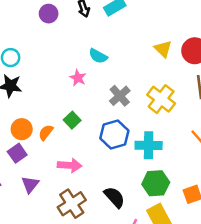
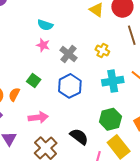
pink star: (78, 78) -> (43, 45), moved
yellow cross: (161, 99) -> (102, 51), size x0.6
cyan cross: (149, 145) -> (113, 81), moved

